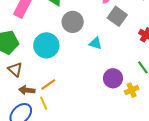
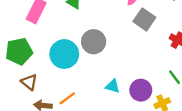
gray circle: (73, 22) -> (94, 42), moved
cyan triangle: (95, 43) -> (113, 86), moved

